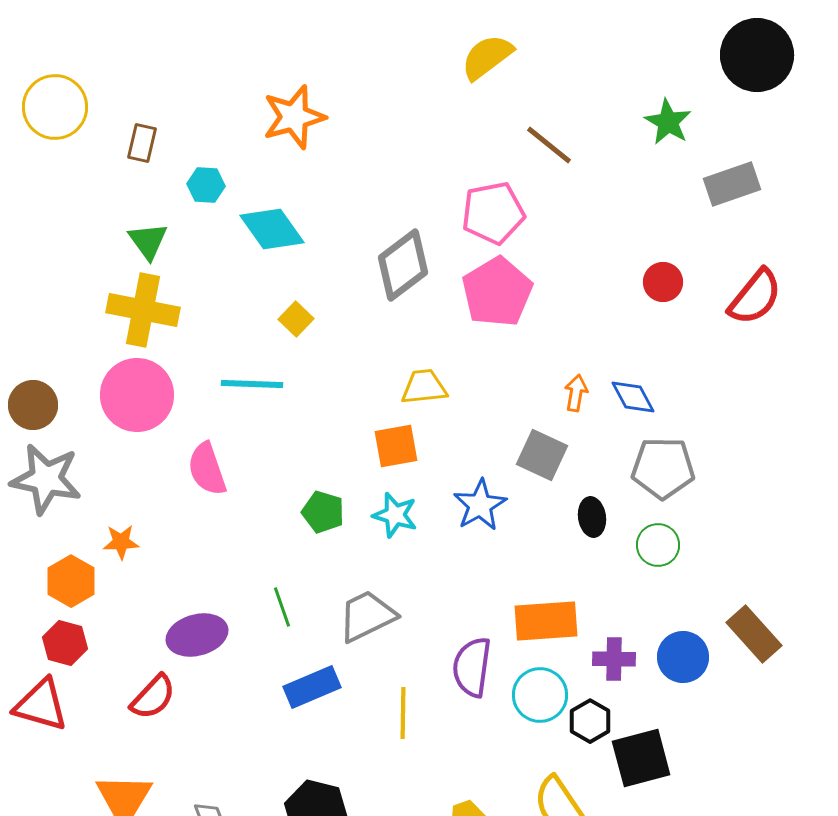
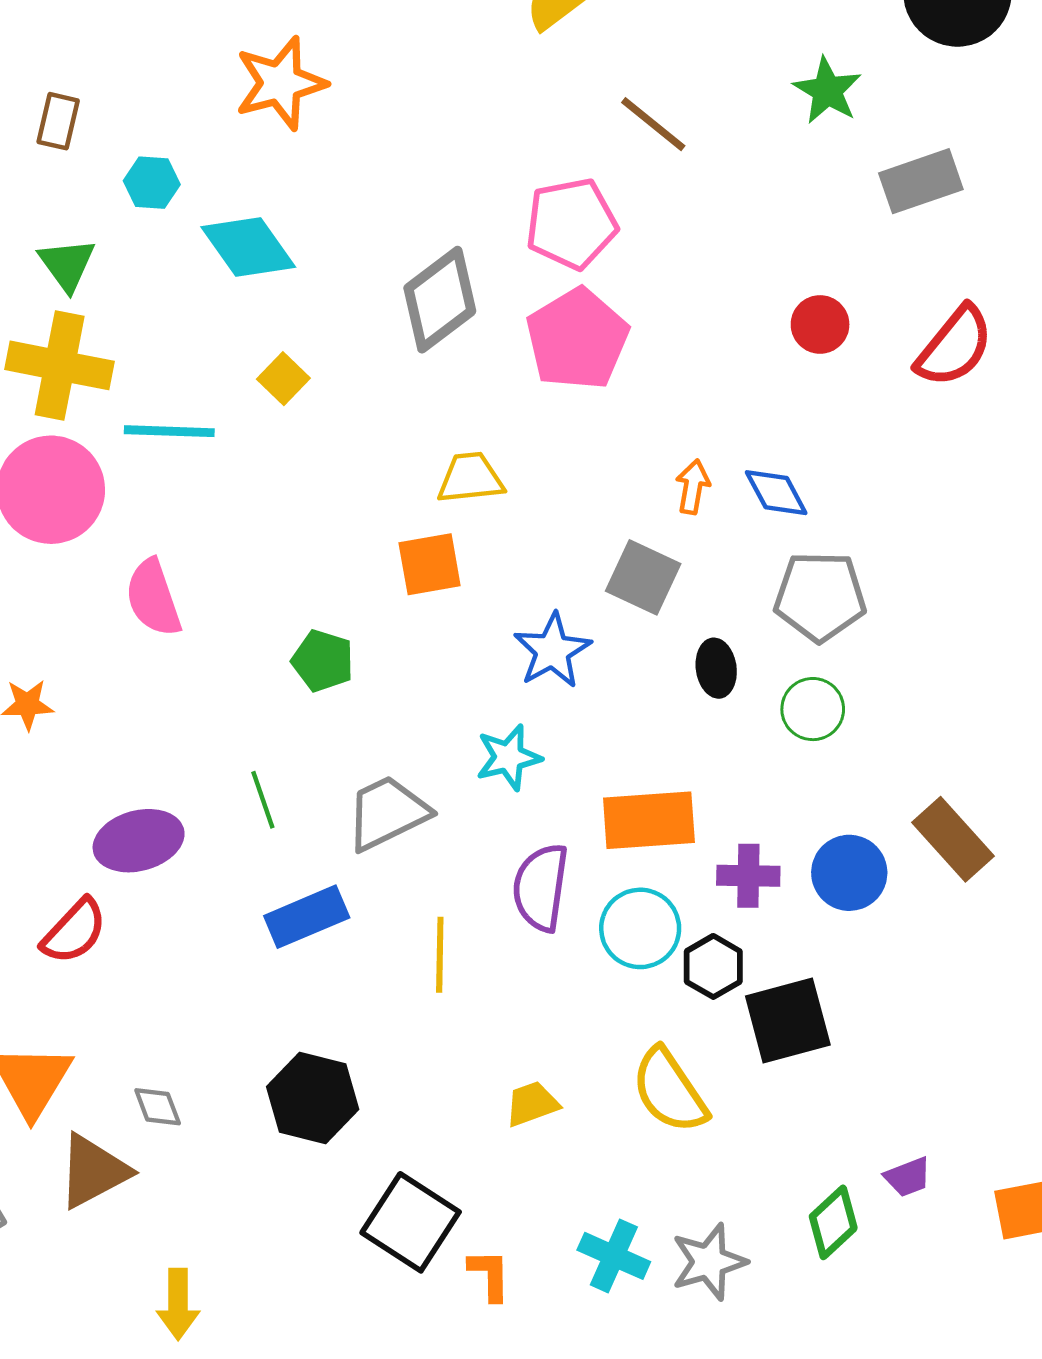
cyan line: (252, 384) -> (169, 431), moved
cyan star: (395, 515) -> (509, 757), moved, turned -30

